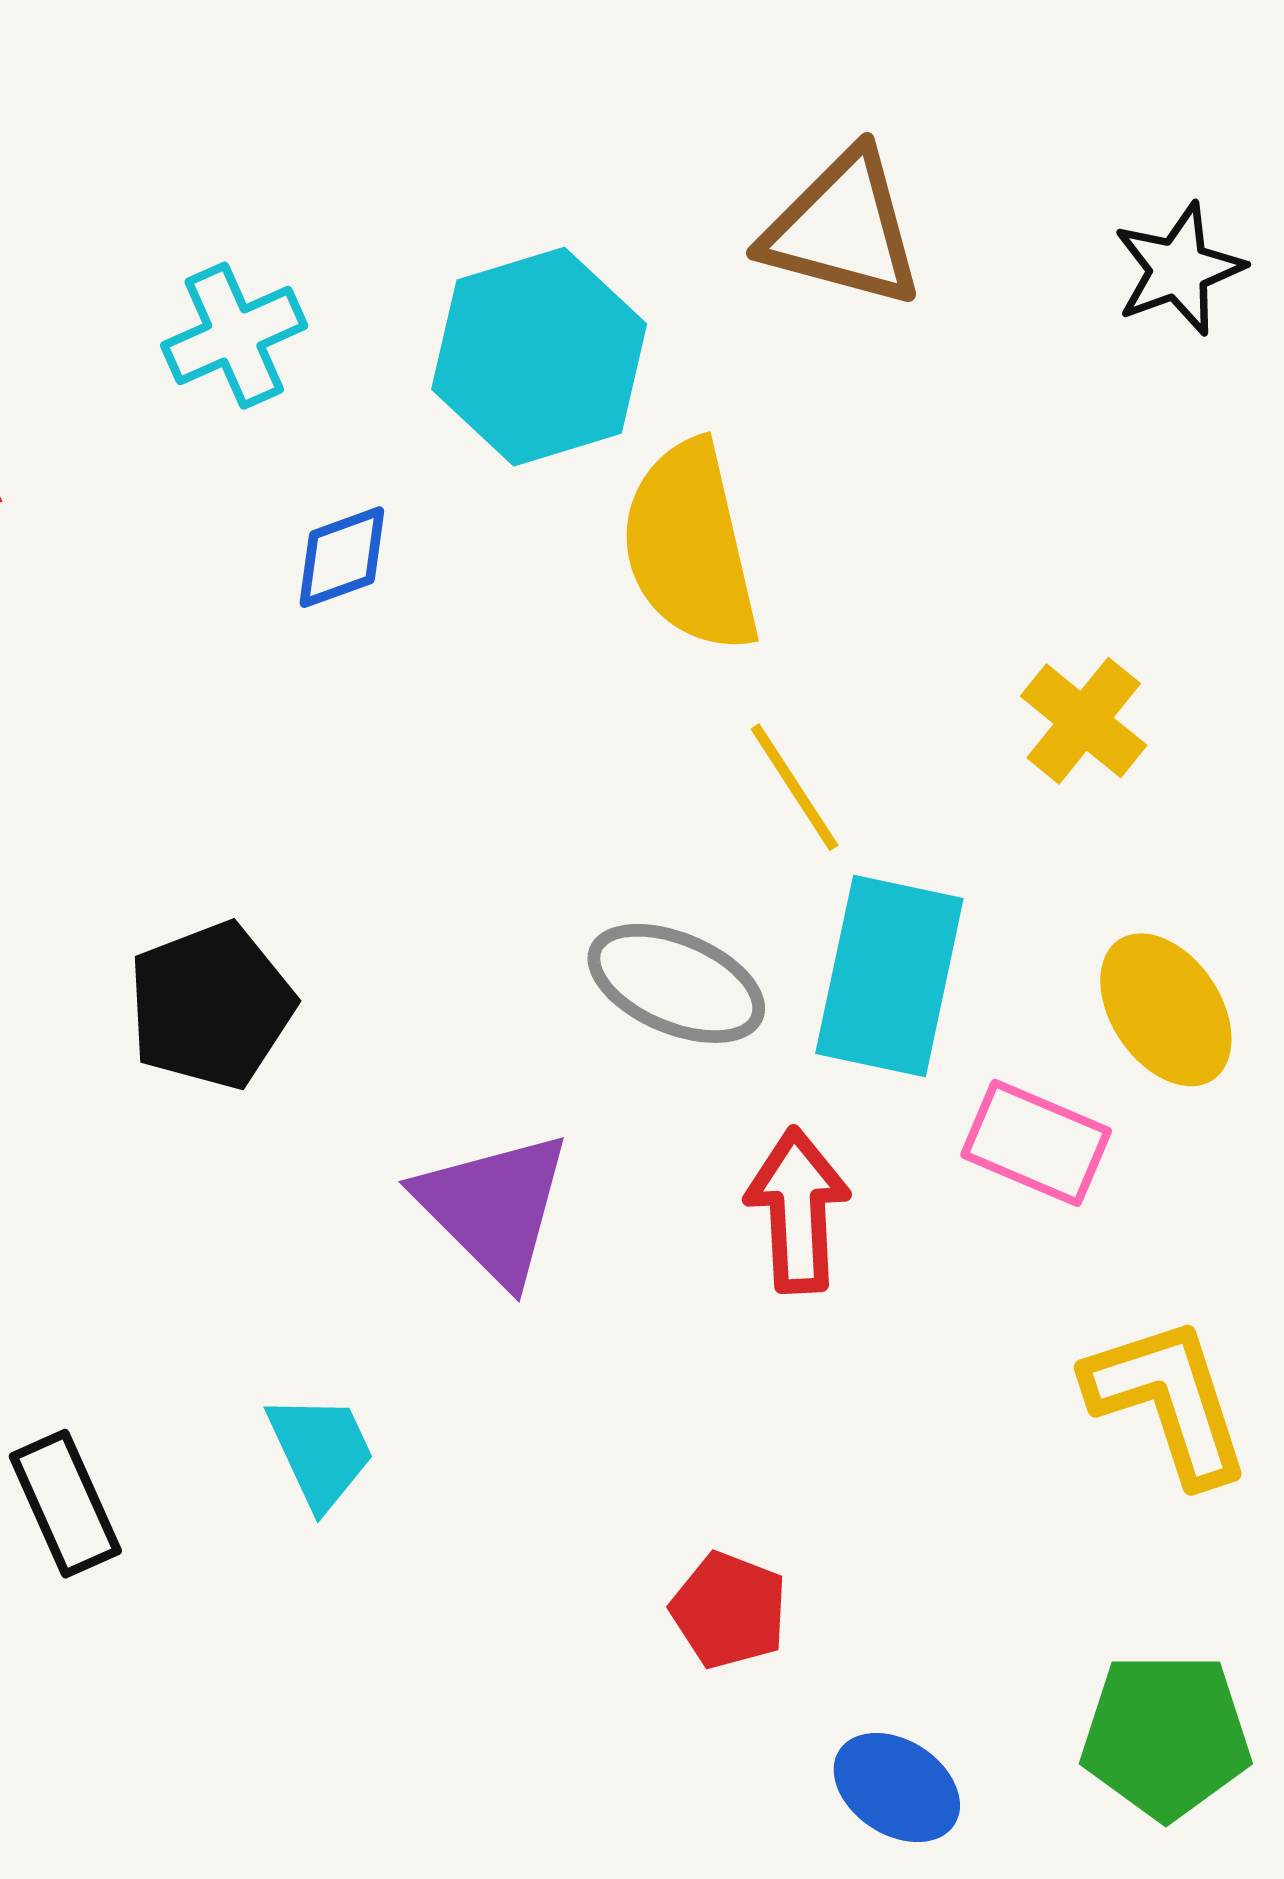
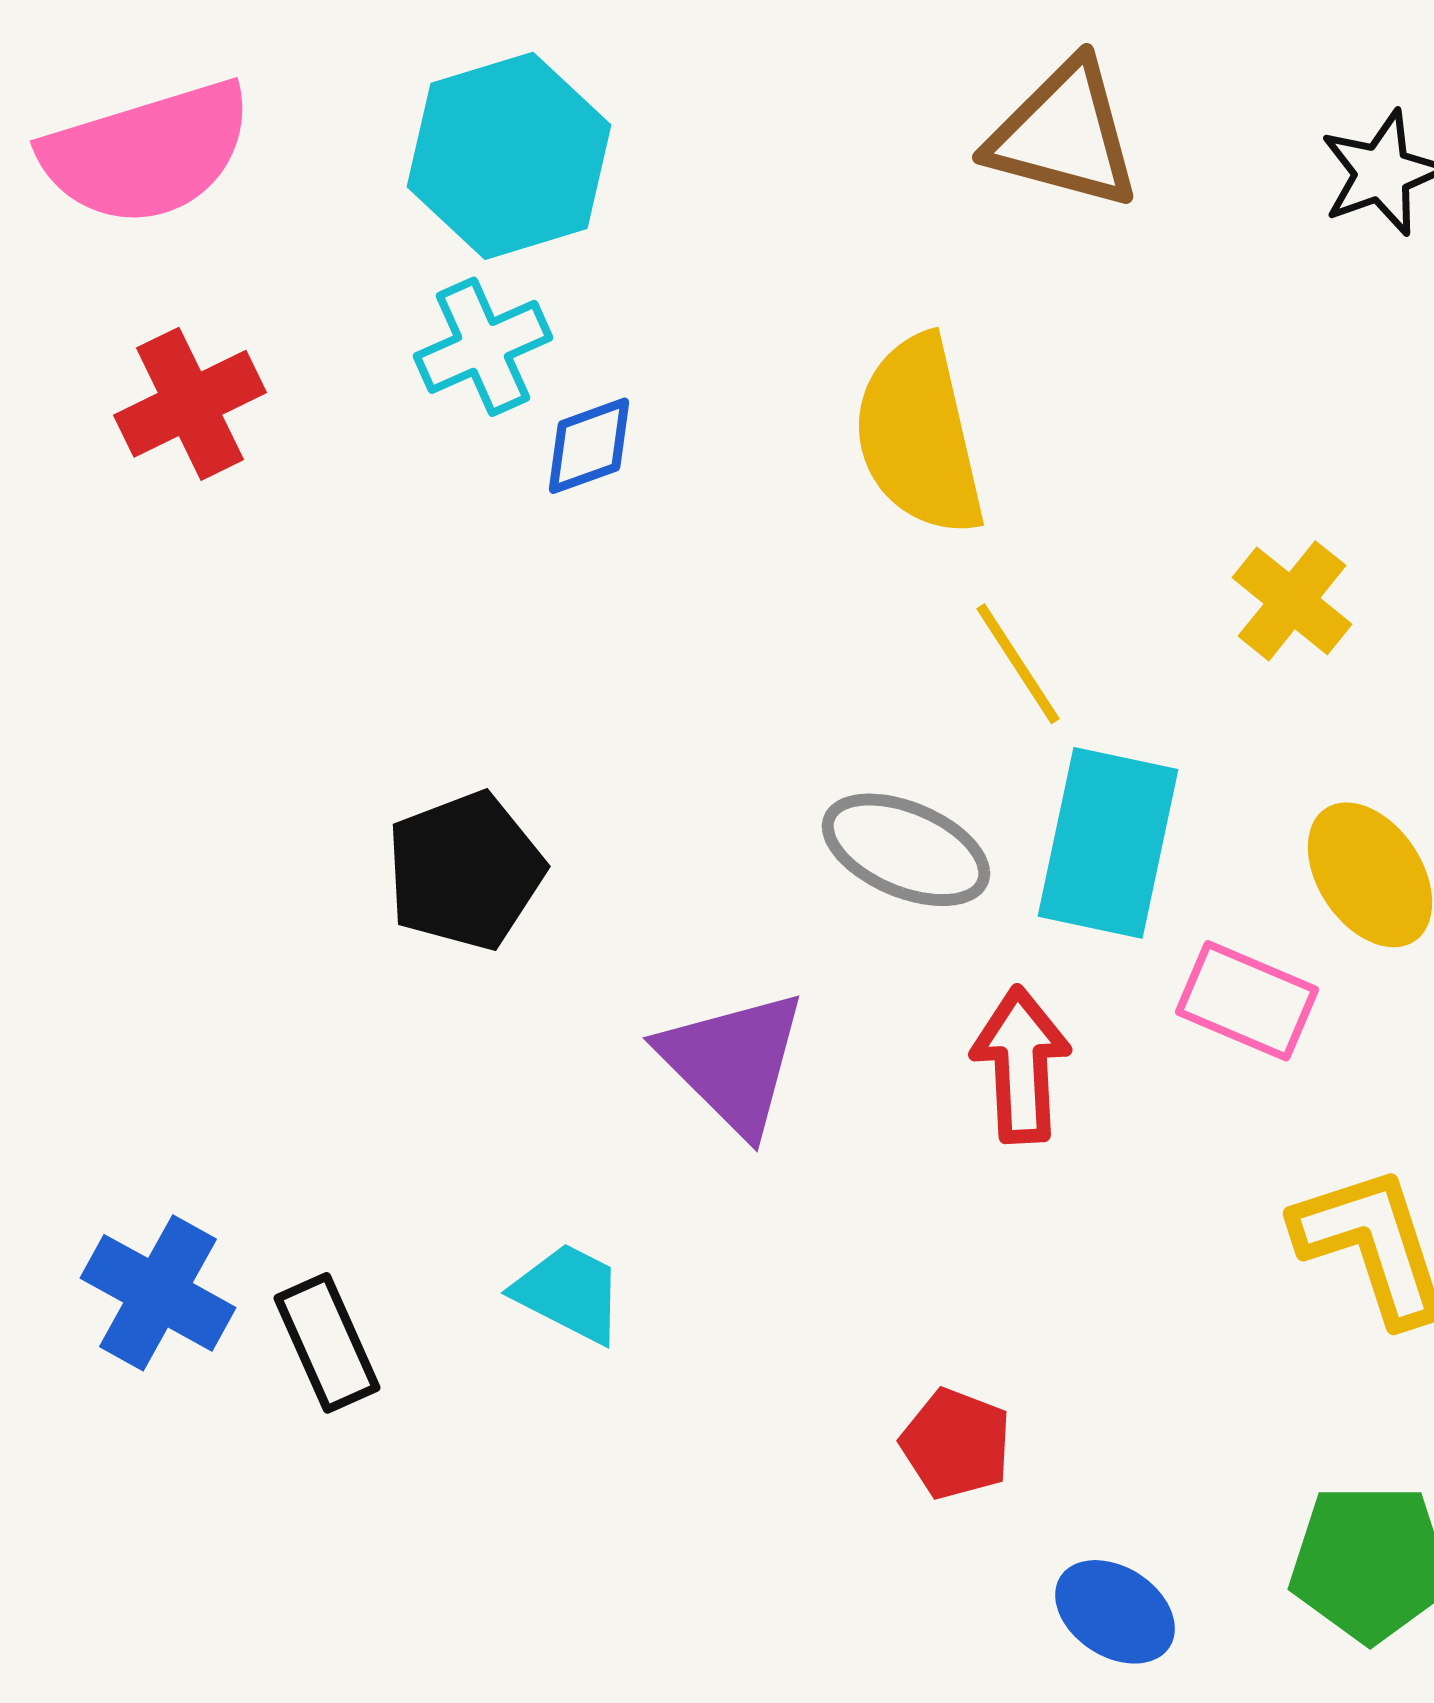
cyan cross: (234, 336) -> (483, 347), moved
cyan hexagon: (539, 357) -> (509, 156), moved
cyan trapezoid: (321, 1451) -> (569, 1293), turned -38

